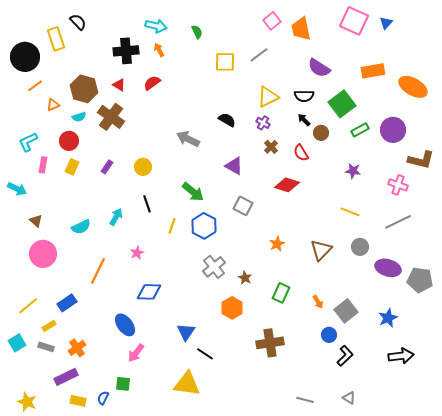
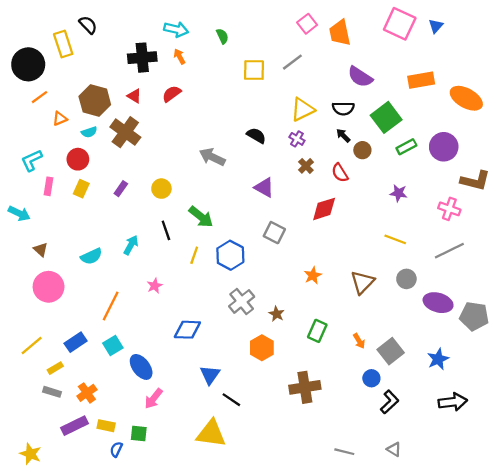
red diamond: (287, 185) -> (324, 209), turned -35
green arrow: (193, 192) -> (201, 217), moved
blue diamond: (149, 292) -> (187, 330), moved
cyan square: (17, 343) -> (113, 346), moved
yellow rectangle: (78, 401) -> (106, 426), moved

